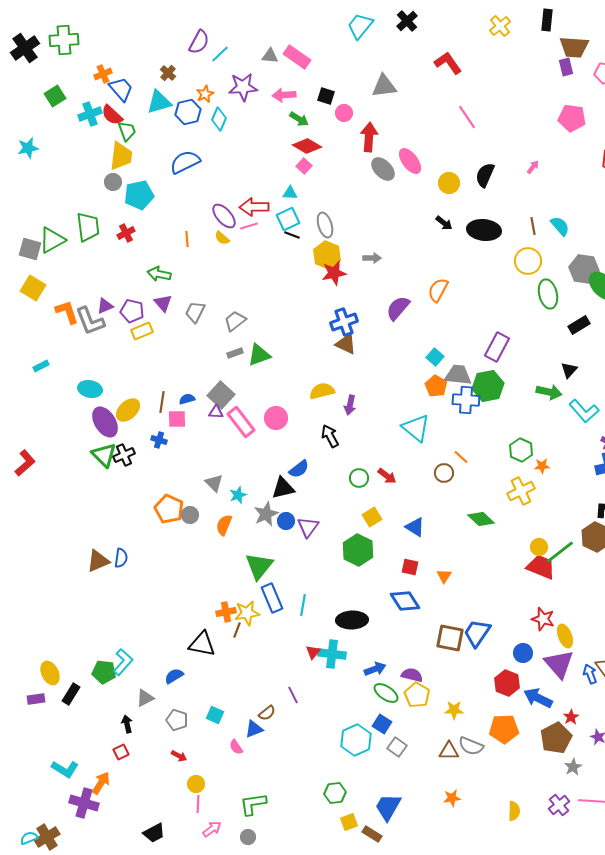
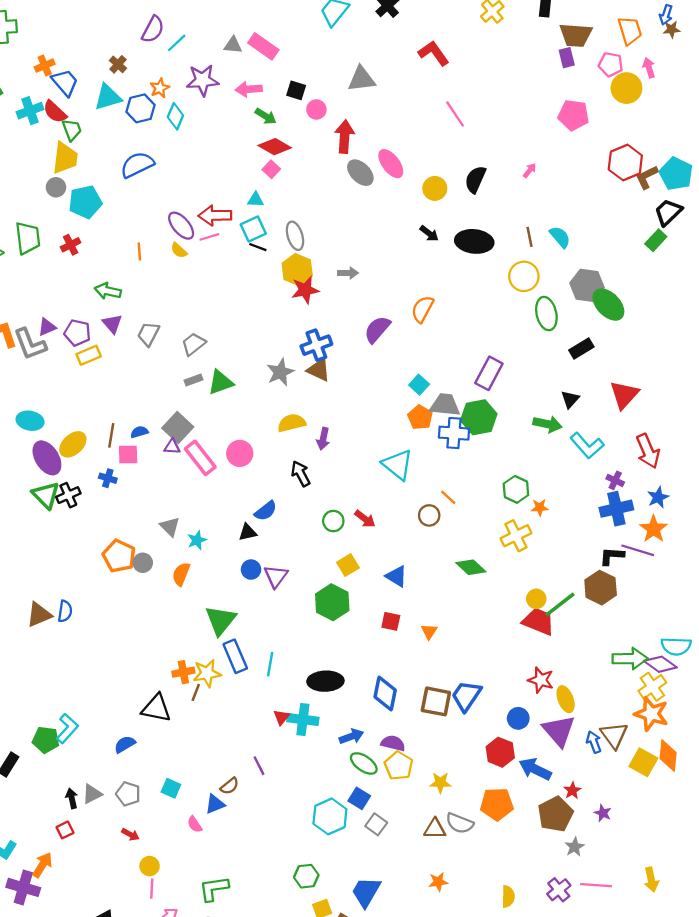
black triangle: (283, 488) -> (248, 532), size x0.7
gray star: (266, 514) -> (280, 372), moved
blue diamond: (405, 601) -> (385, 694), moved, turned 44
gray triangle: (145, 698) -> (92, 794), moved

